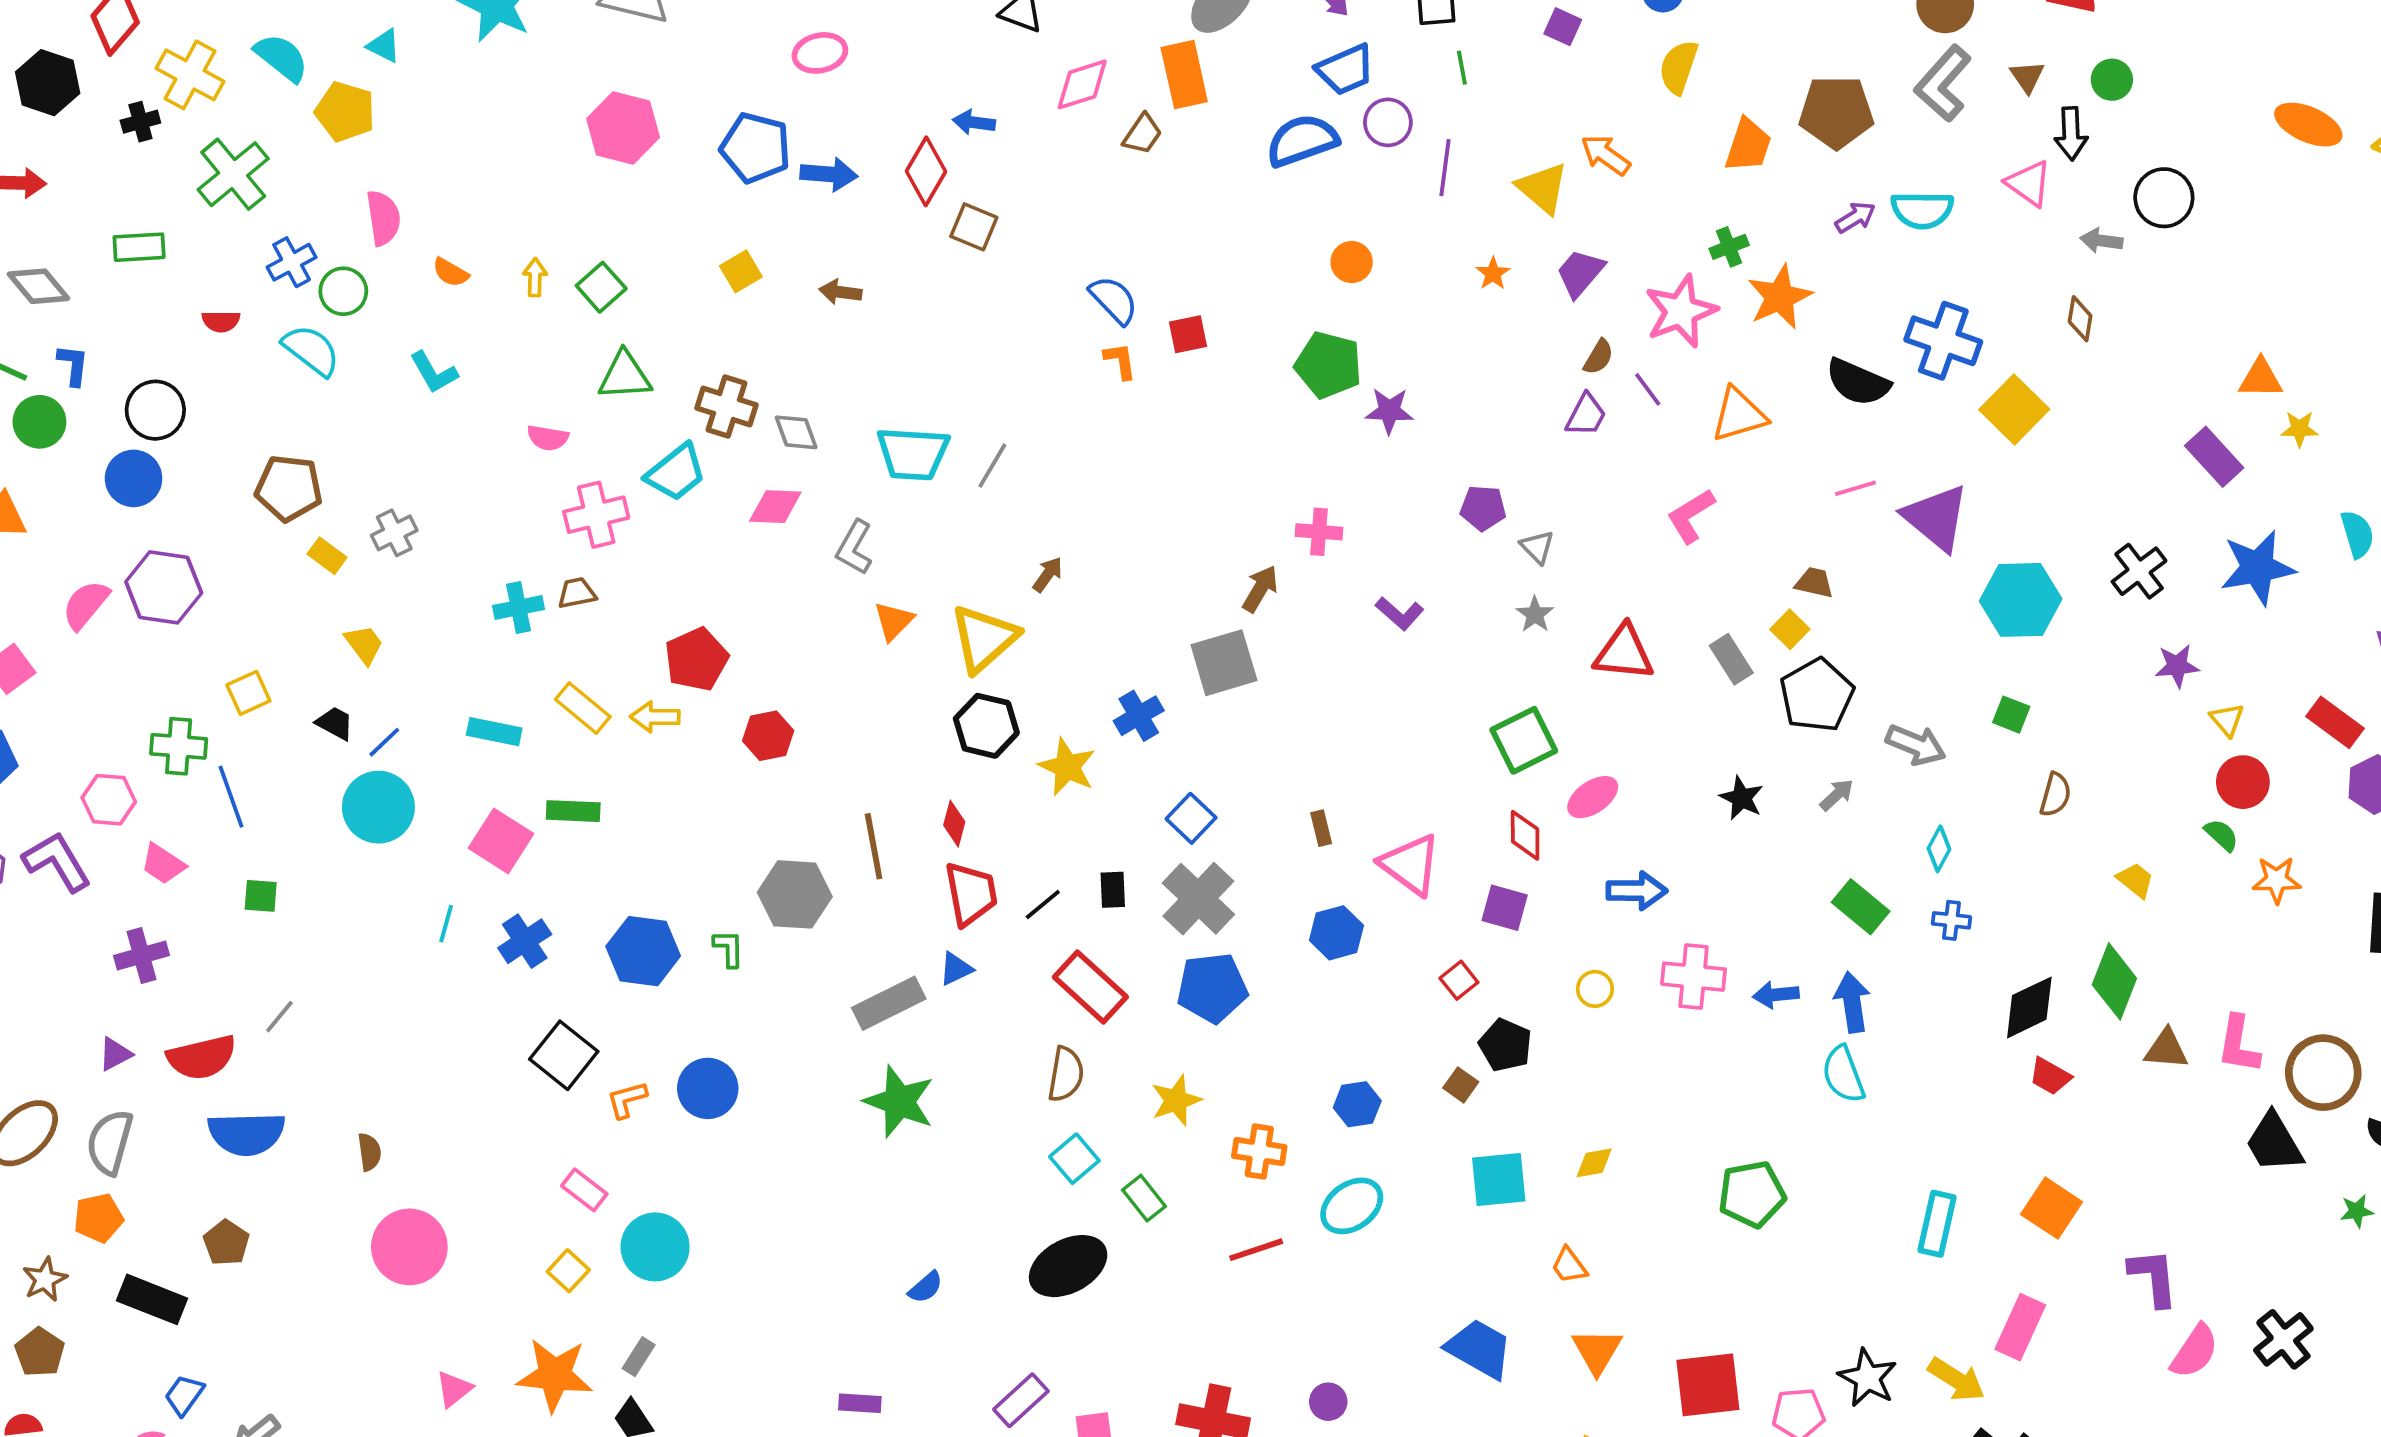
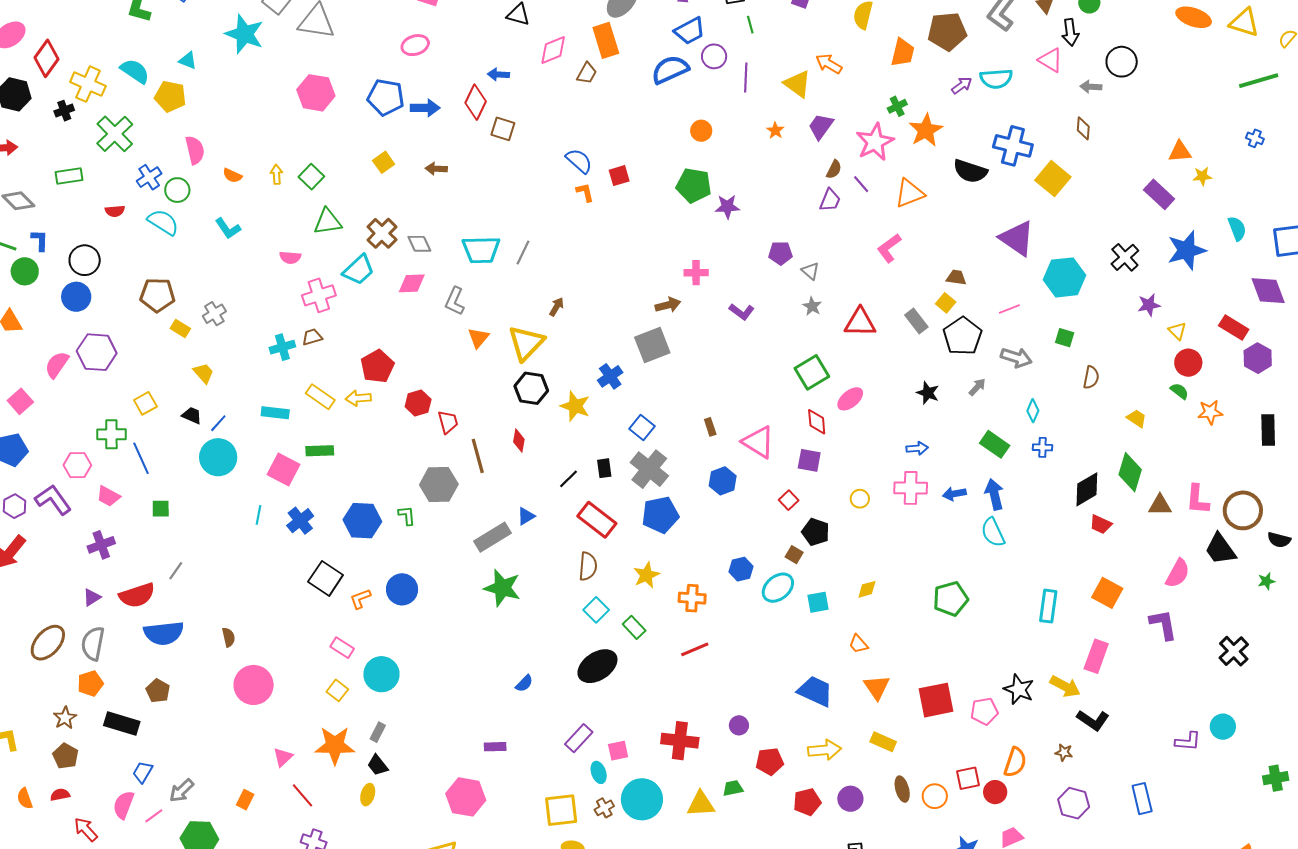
brown cross: (726, 407) -> (382, 233), turned 32
pink line: (1855, 488) -> (1009, 309), moved
brown arrow: (1260, 589) -> (668, 305), turned 50
blue arrow: (1637, 891) -> (917, 448), moved, size x0.7
red trapezoid: (971, 894) -> (448, 422), moved, size x0.7
cyan square: (1499, 1180) -> (818, 602), size x0.7
cyan ellipse: (1352, 1206) -> (778, 588), moved
pink semicircle: (2195, 1351) -> (1178, 573), moved

